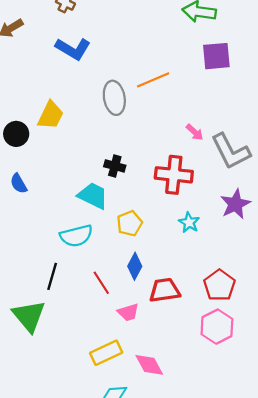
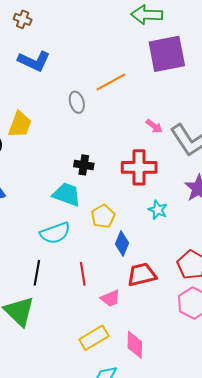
purple square: (216, 56) -> (167, 54), size x1.4
gray ellipse: (114, 98) -> (77, 102), size x0.7
blue diamond: (135, 266) -> (122, 244), moved
red line: (101, 283) -> (83, 274), turned 30
pink diamond: (149, 365) -> (135, 345), turned 36

